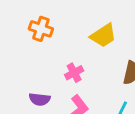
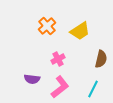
orange cross: (41, 29) -> (47, 26), moved, turned 30

